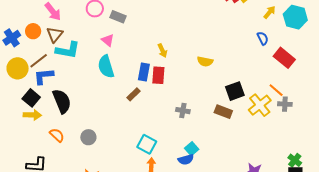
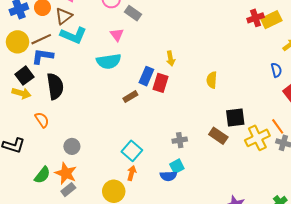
yellow semicircle: (205, 61) -> (212, 80), turned 70
cyan semicircle: (106, 67) -> (109, 61), turned -95
gray cross: (183, 111) -> (180, 140), moved, turned -32
gray circle: (88, 137) -> (72, 146), moved

